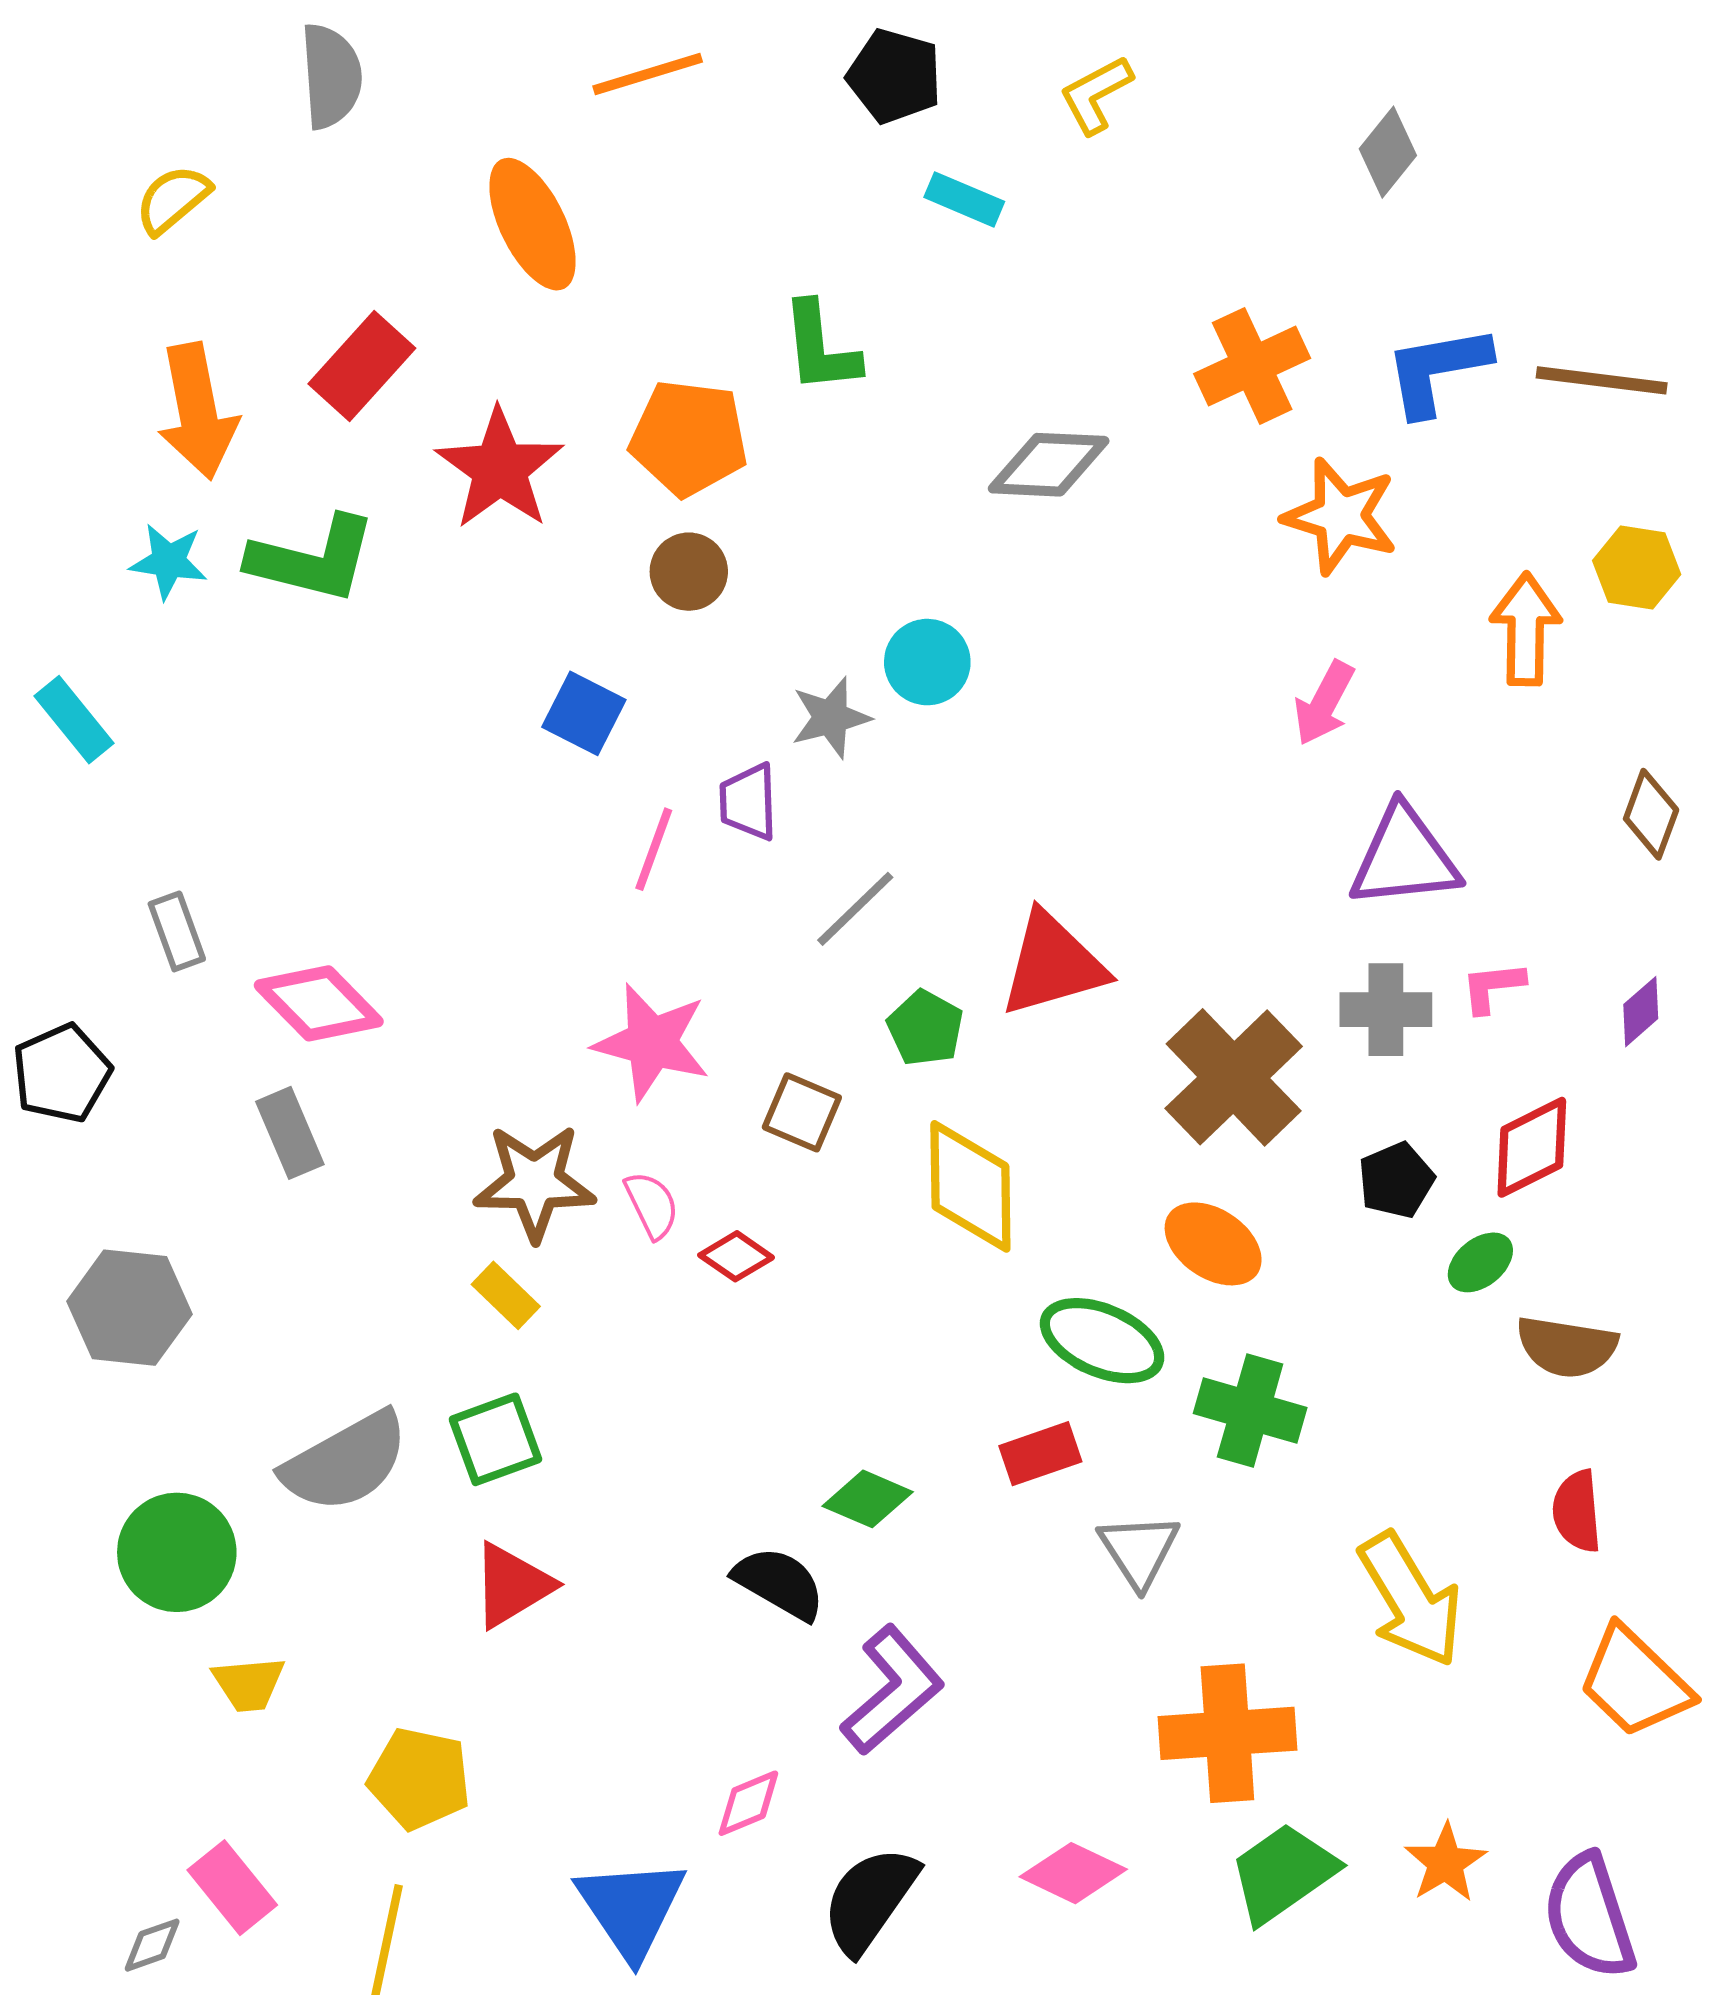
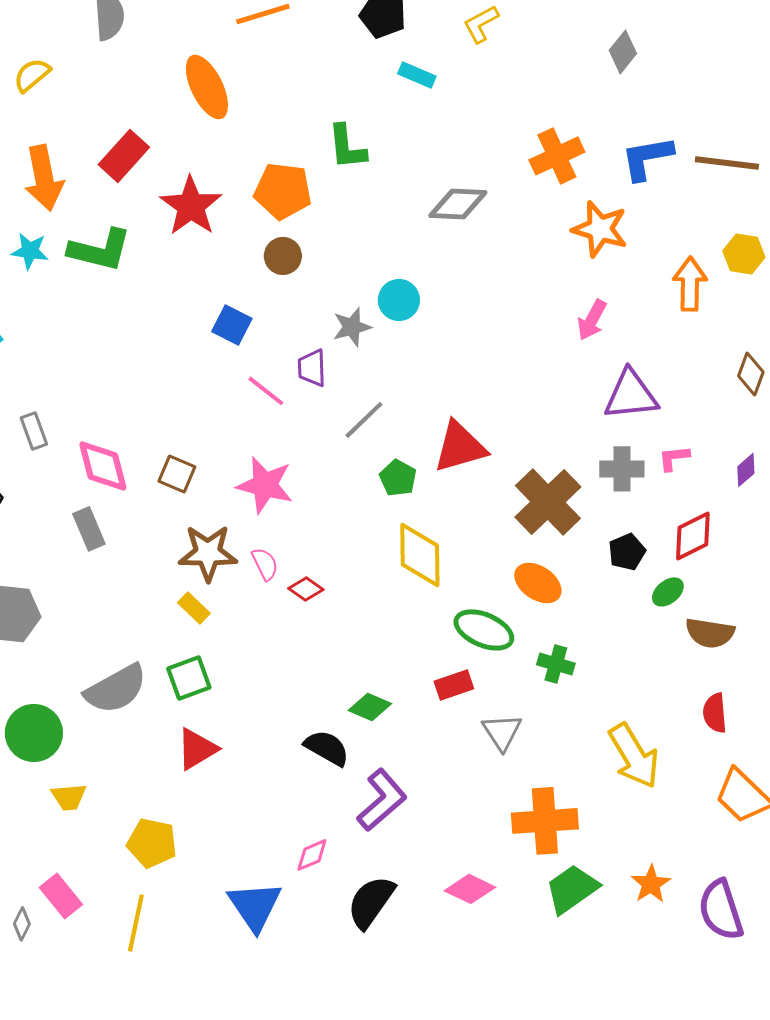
pink line: (654, 849) -> (266, 391), turned -72
pink diamond: (319, 1003) -> (103, 466), turned 30
brown square: (802, 1112) -> (177, 474), moved
green cross: (1250, 1410) -> (556, 664), size x0.7
gray diamond: (152, 1945) -> (22, 924), turned -44

